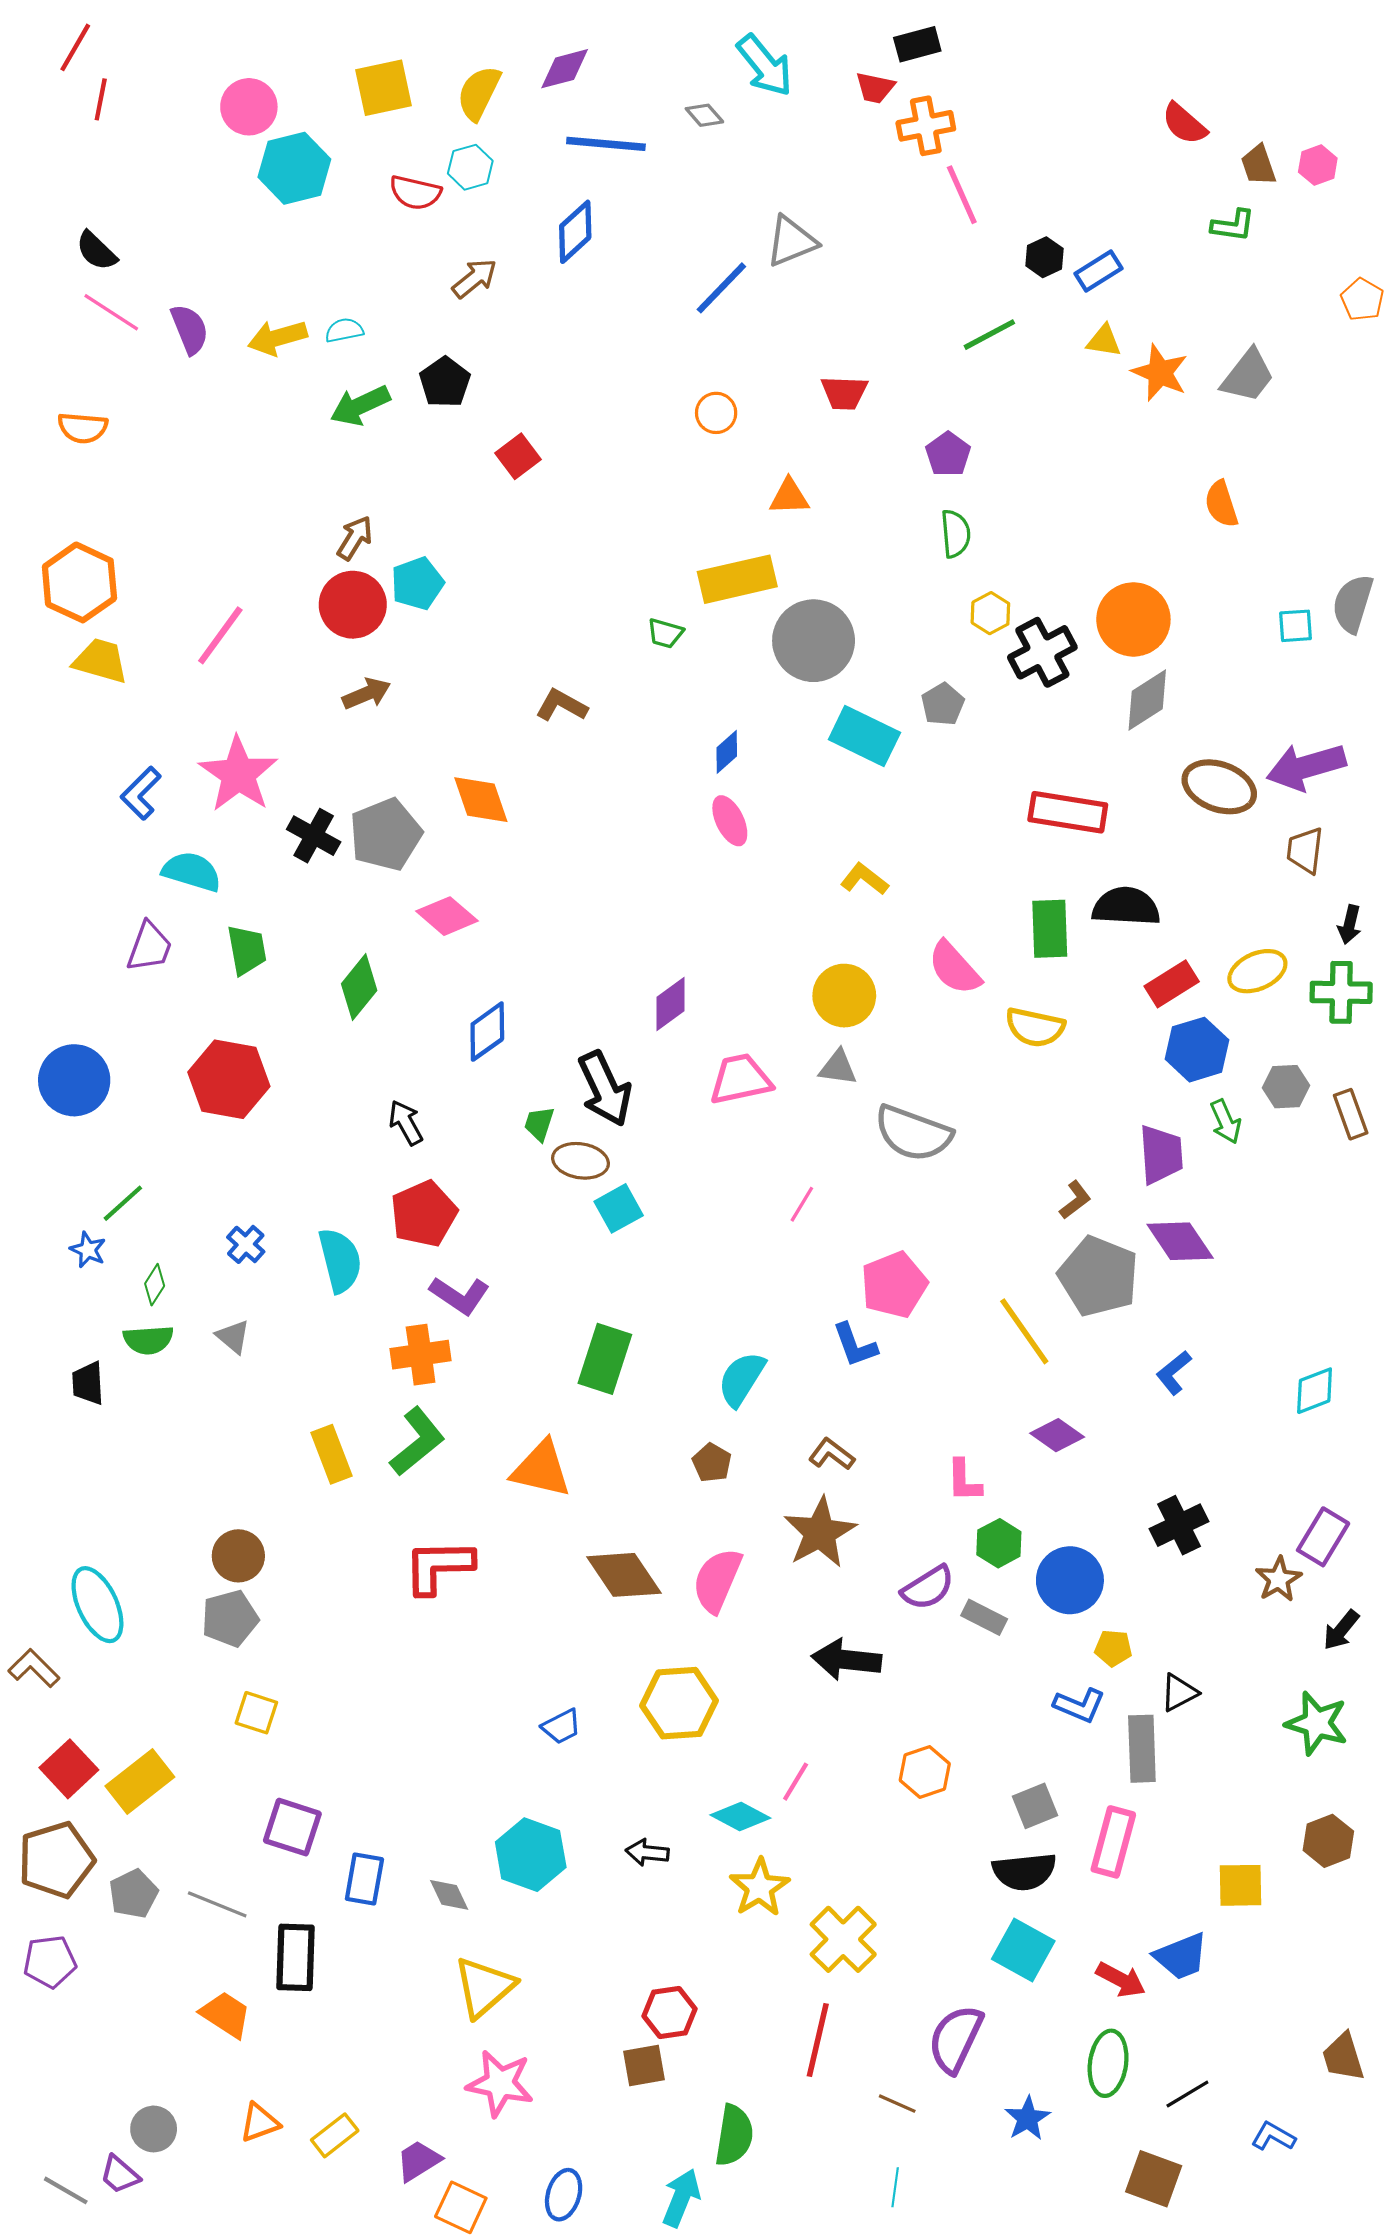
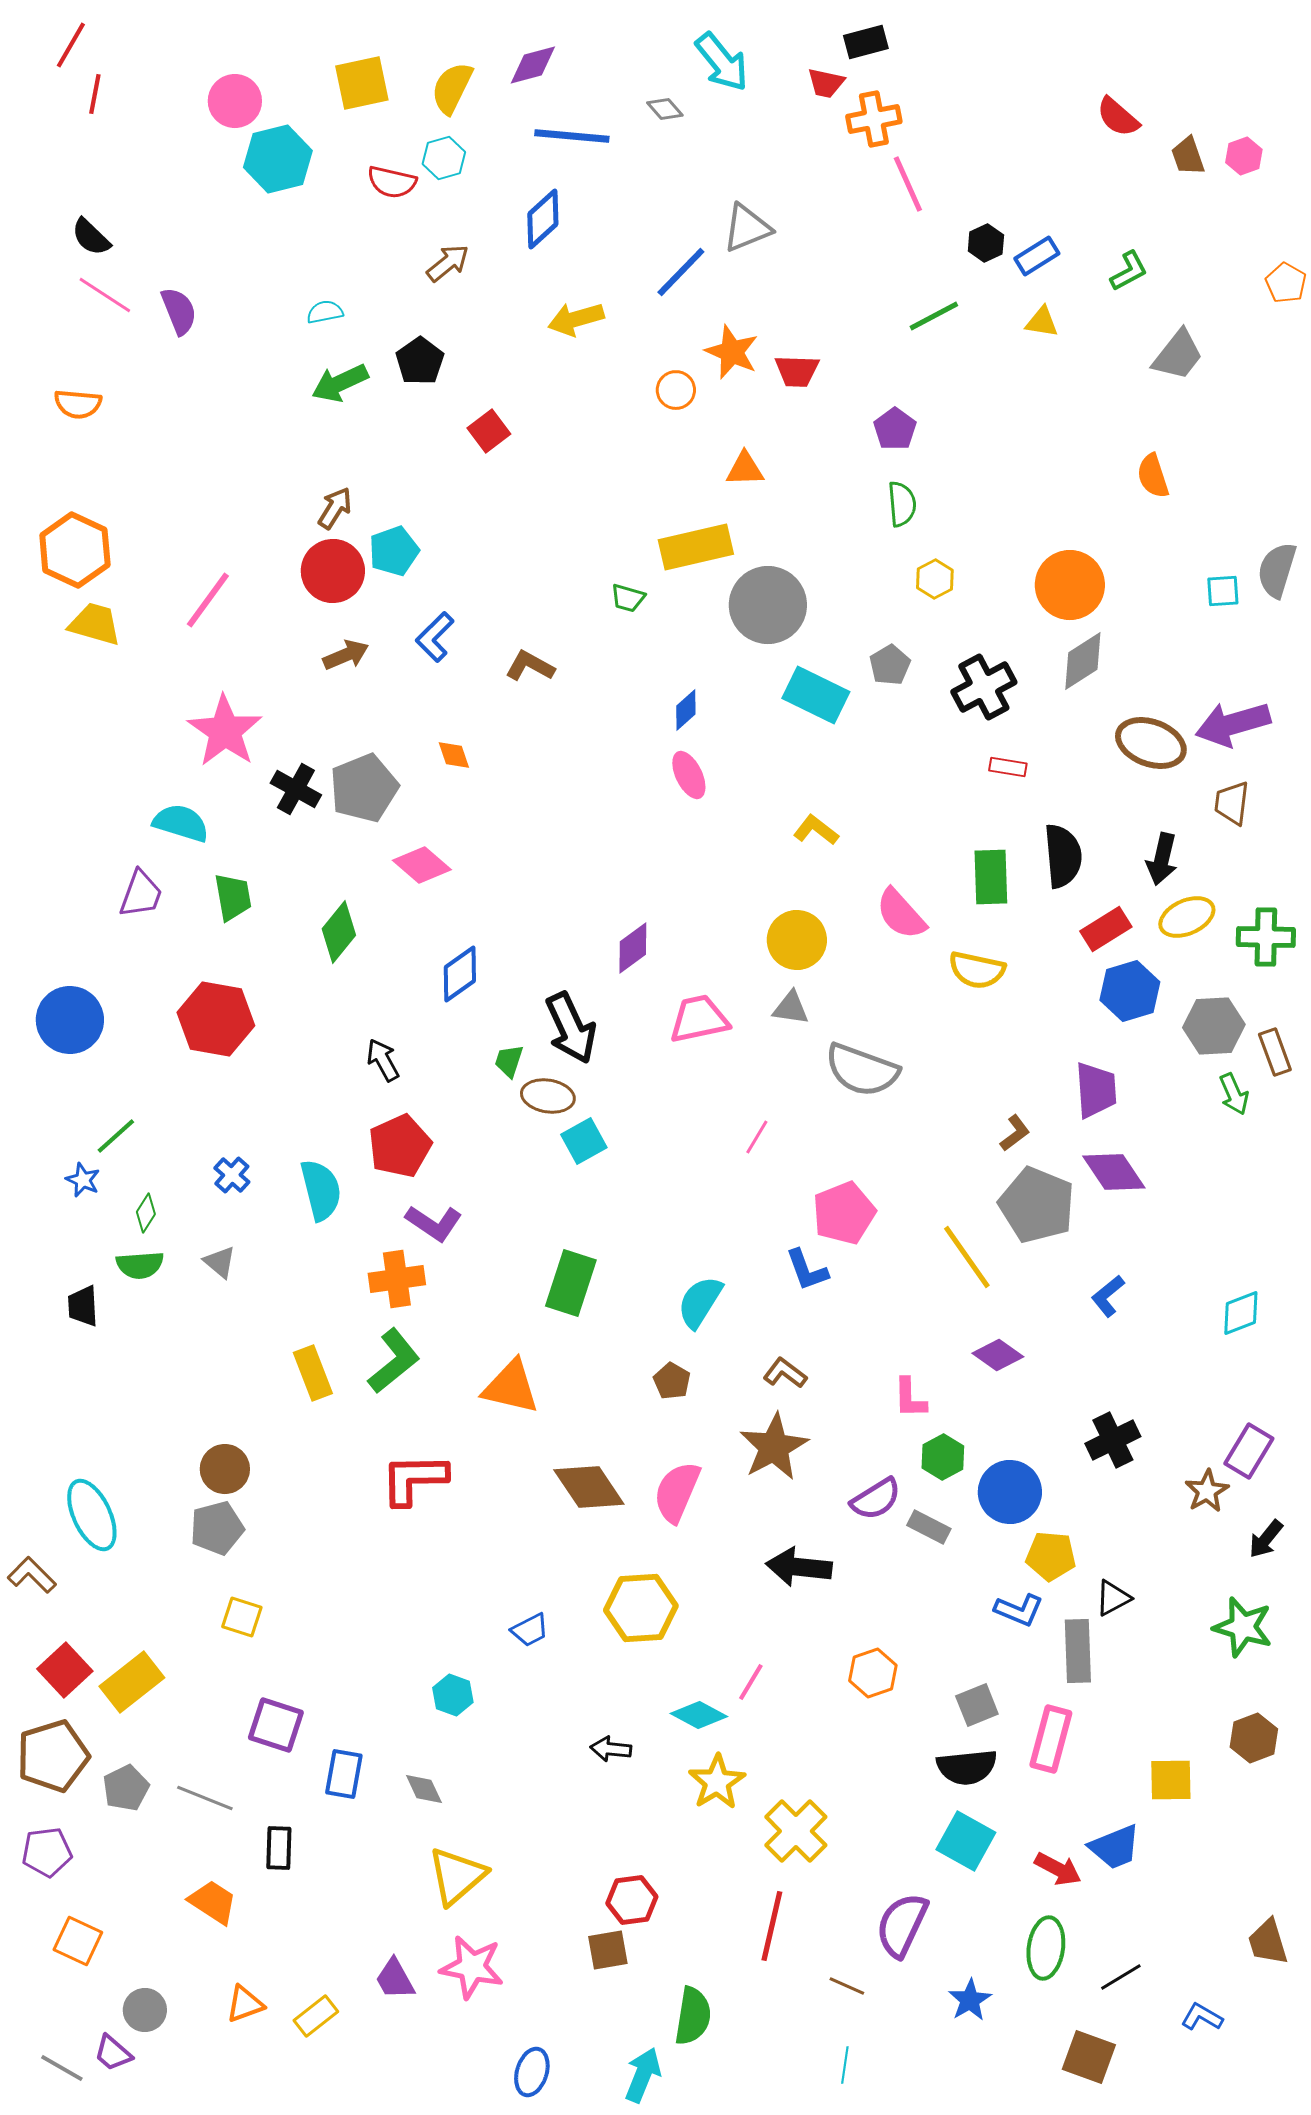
green L-shape: (1233, 225) -> (1129, 271), moved, turned -36
yellow arrow: (278, 338) -> (576, 319), moved
orange star: (1160, 373) -> (732, 352), moved
black cross: (1042, 652) -> (984, 687), moved
blue L-shape: (141, 793) -> (435, 637), moved
orange diamond: (481, 800) -> (454, 755), size x0.6
red rectangle: (1068, 812) -> (1008, 767), size x0.5
black semicircle: (1126, 907) -> (1063, 856), turned 82
black arrow: (1350, 925) -> (1162, 859), moved, size x1.4
gray hexagon: (1286, 1087) -> (1214, 1026), size x1.4
green arrow: (1226, 1122) -> (1234, 1094), moved
yellow pentagon: (1113, 1648) -> (1051, 1556), size x1.4
cyan hexagon: (531, 1855) -> (453, 1695), moved, size x0.6
black rectangle: (296, 1957) -> (279, 1848), size x0.7
purple trapezoid: (418, 2161) -> (395, 1979), moved, turned -87
orange square: (461, 2207) -> (78, 1941), moved

